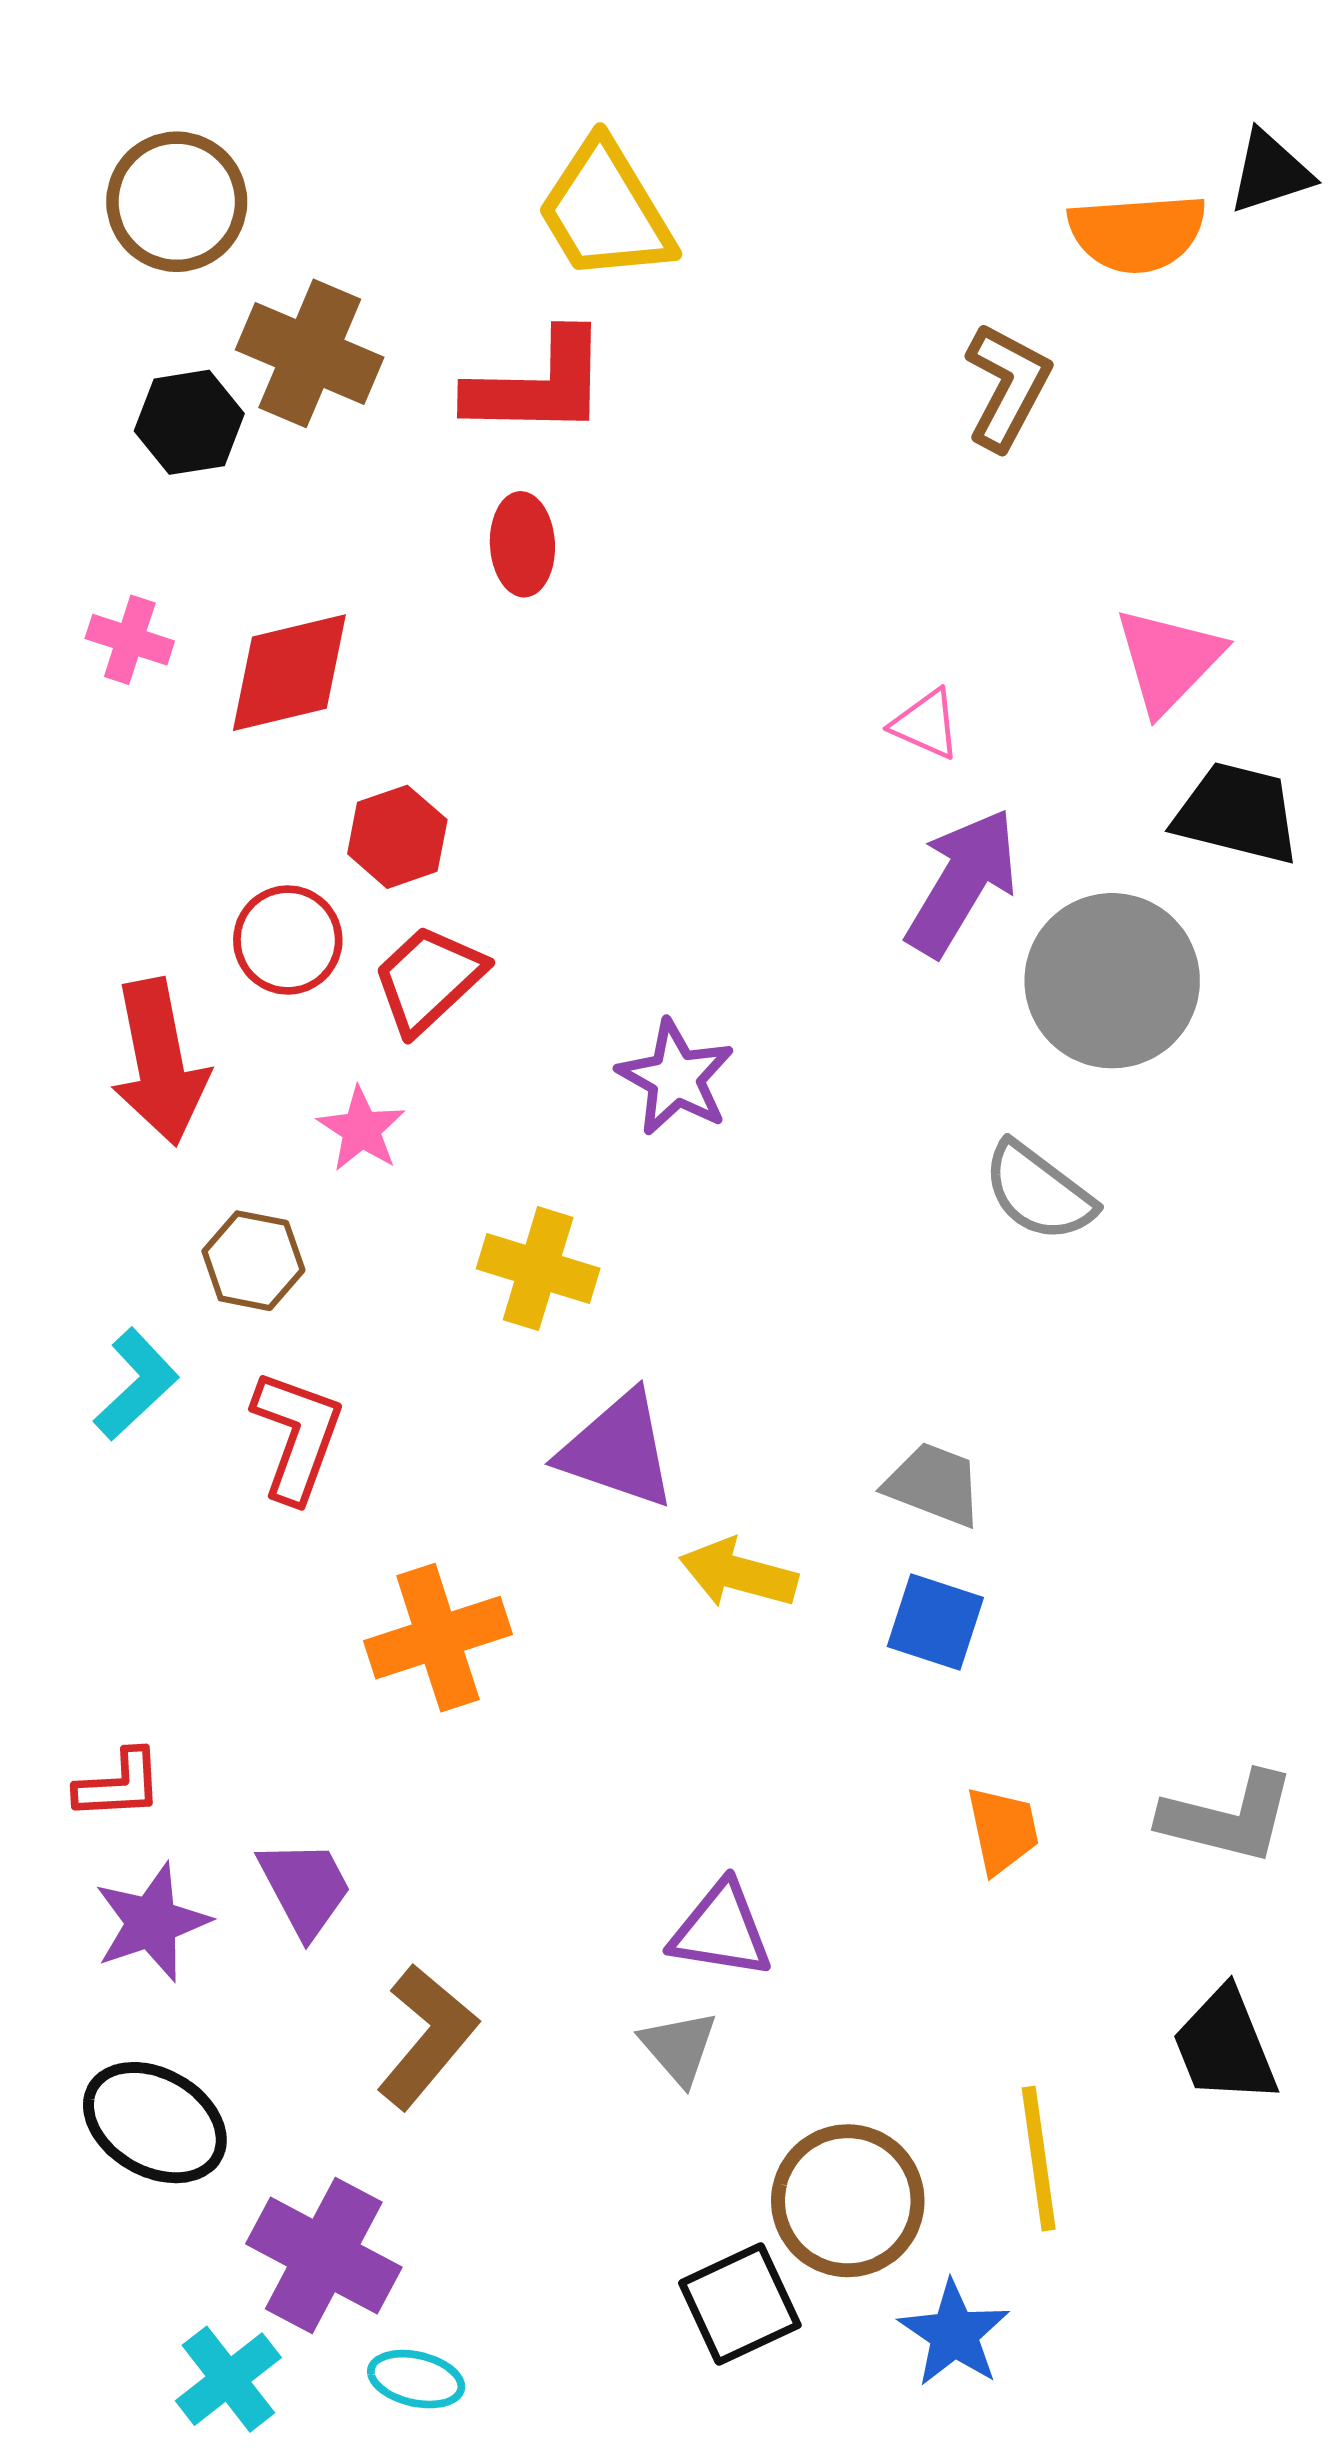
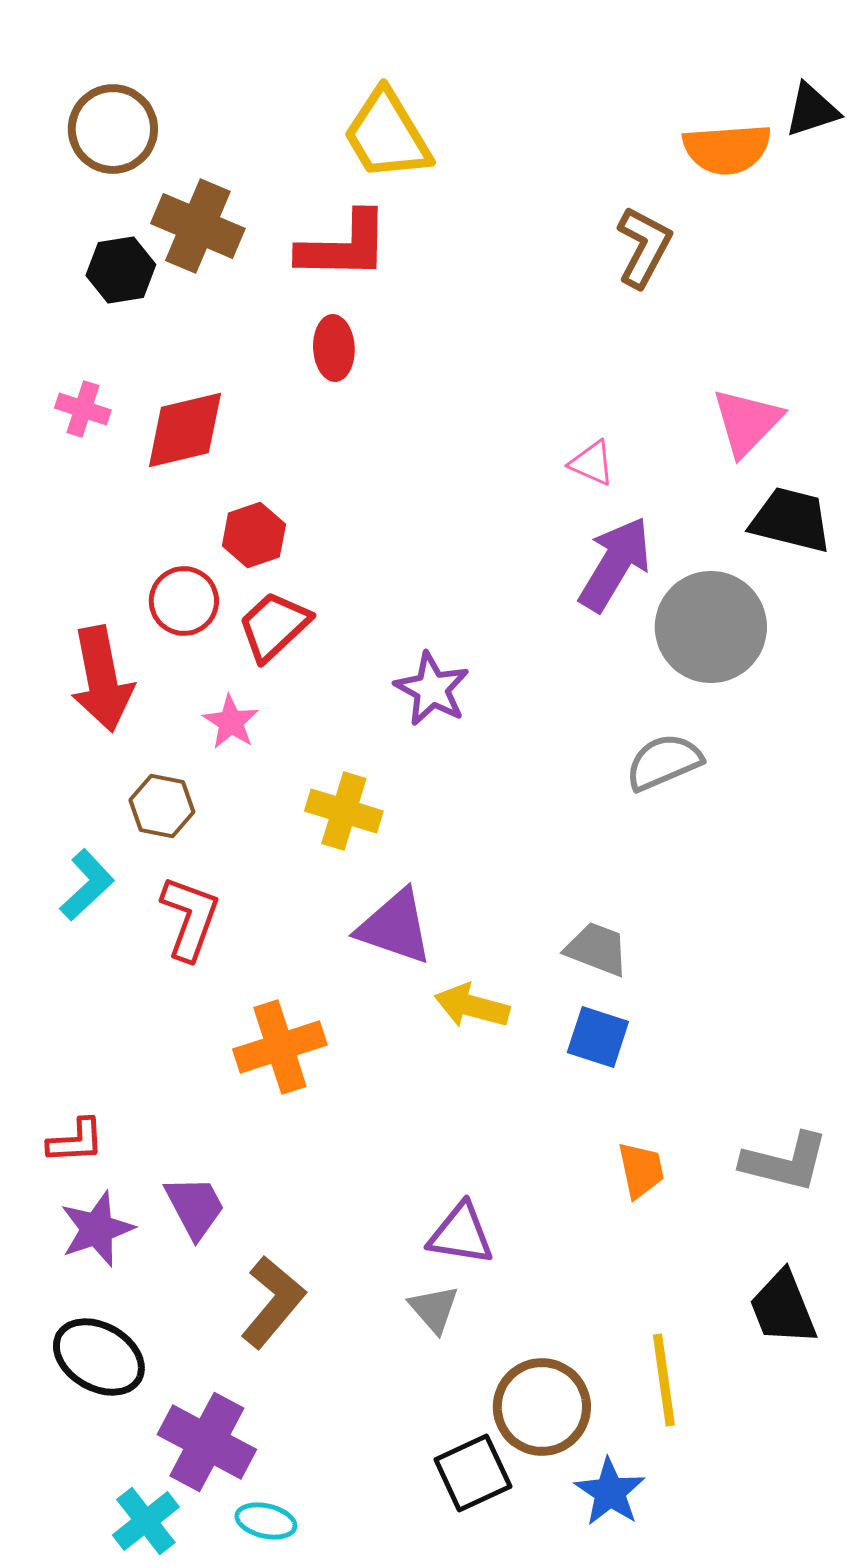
gray semicircle: (1039, 1192) -> (664, 762), turned 120

